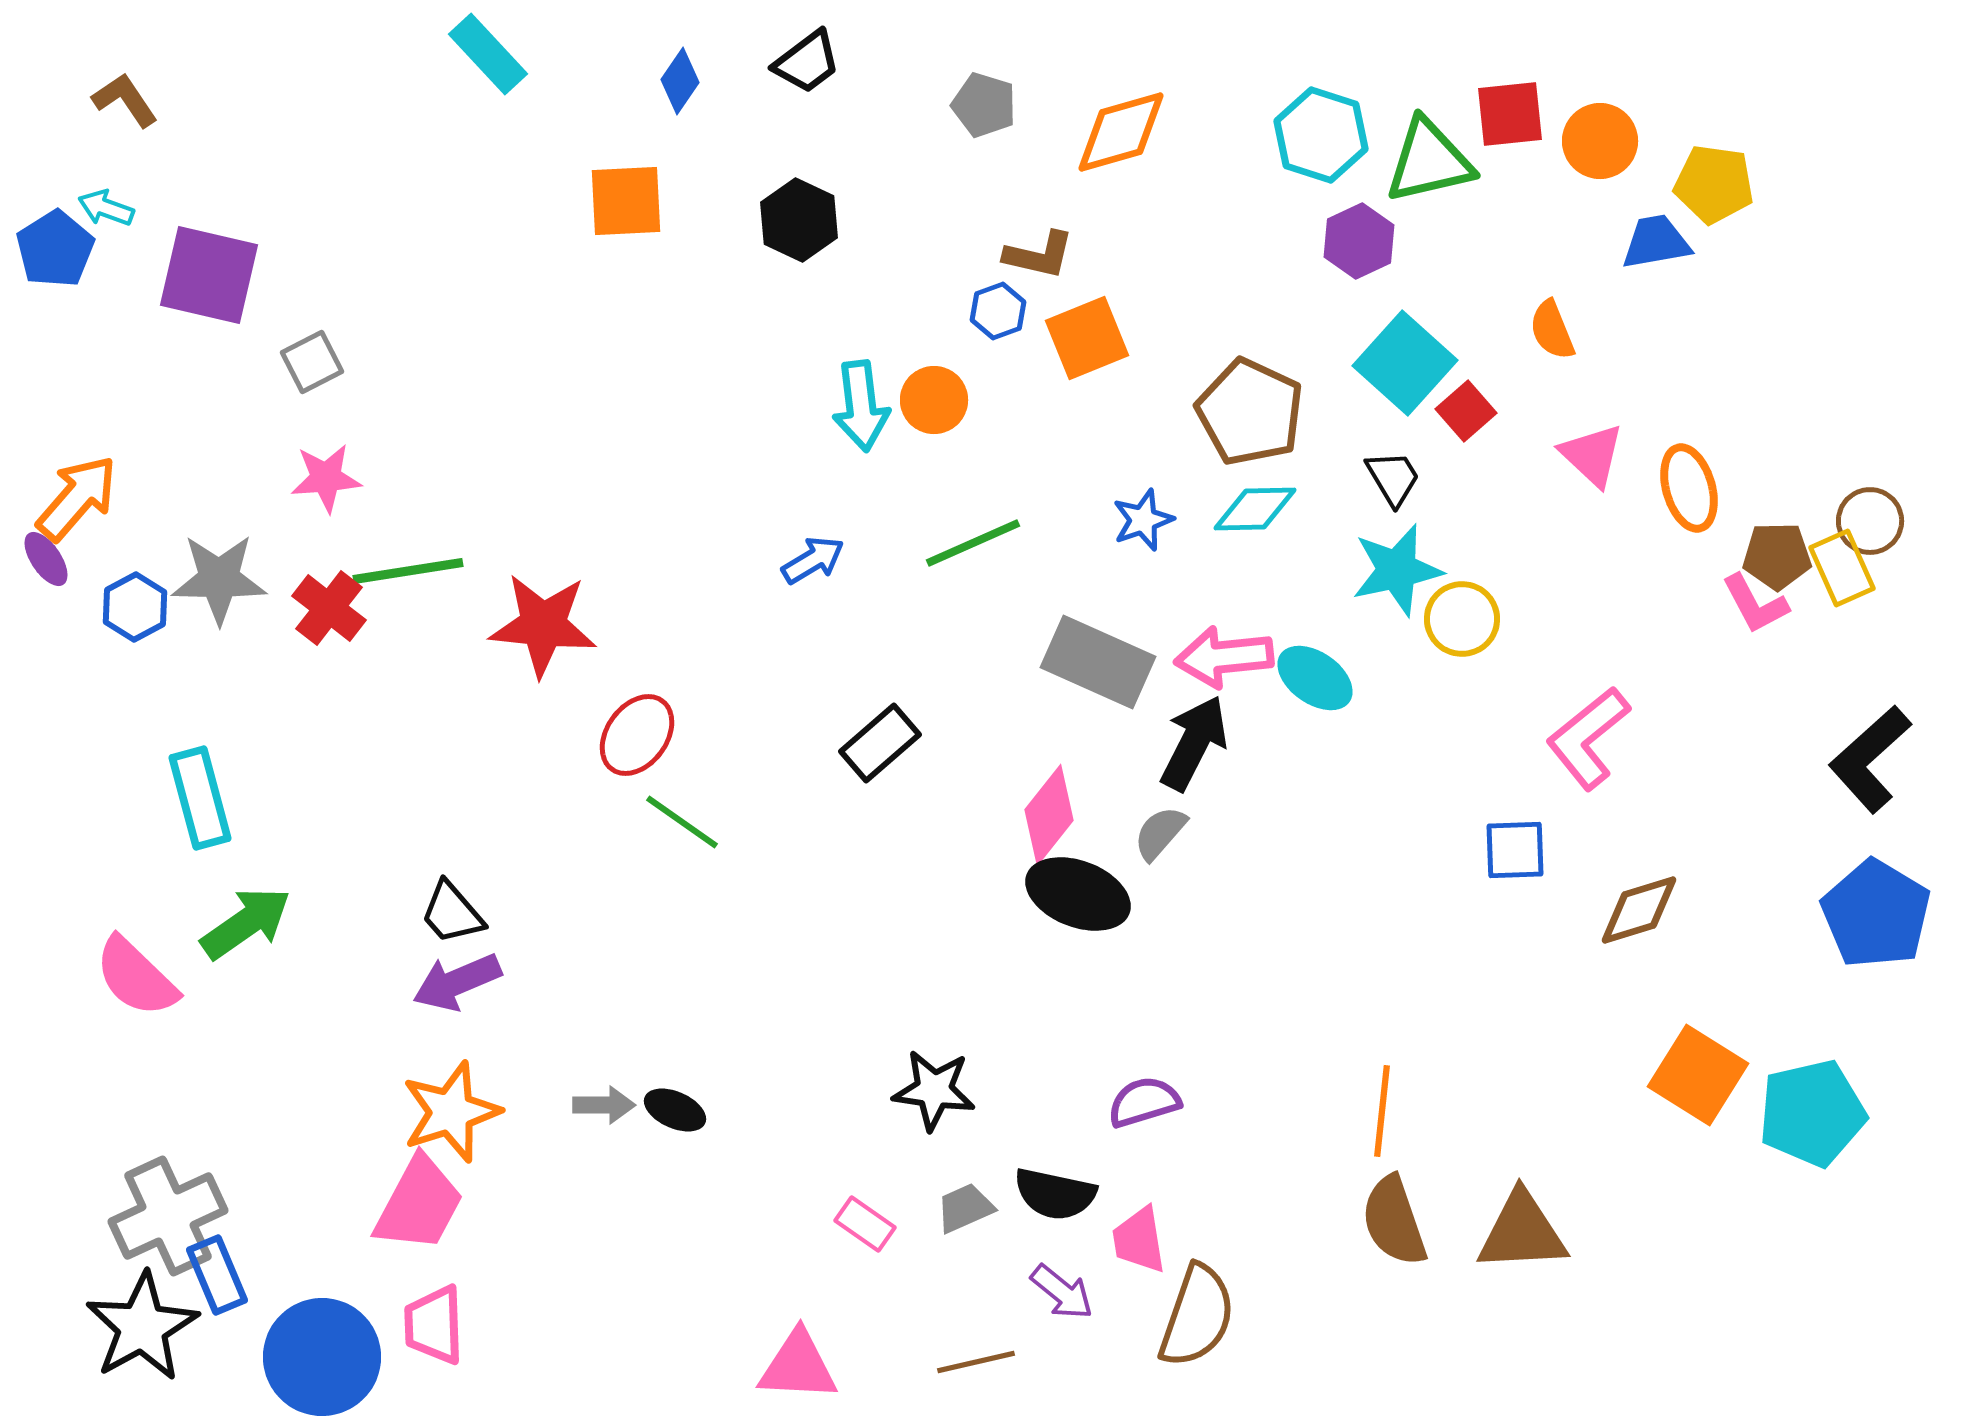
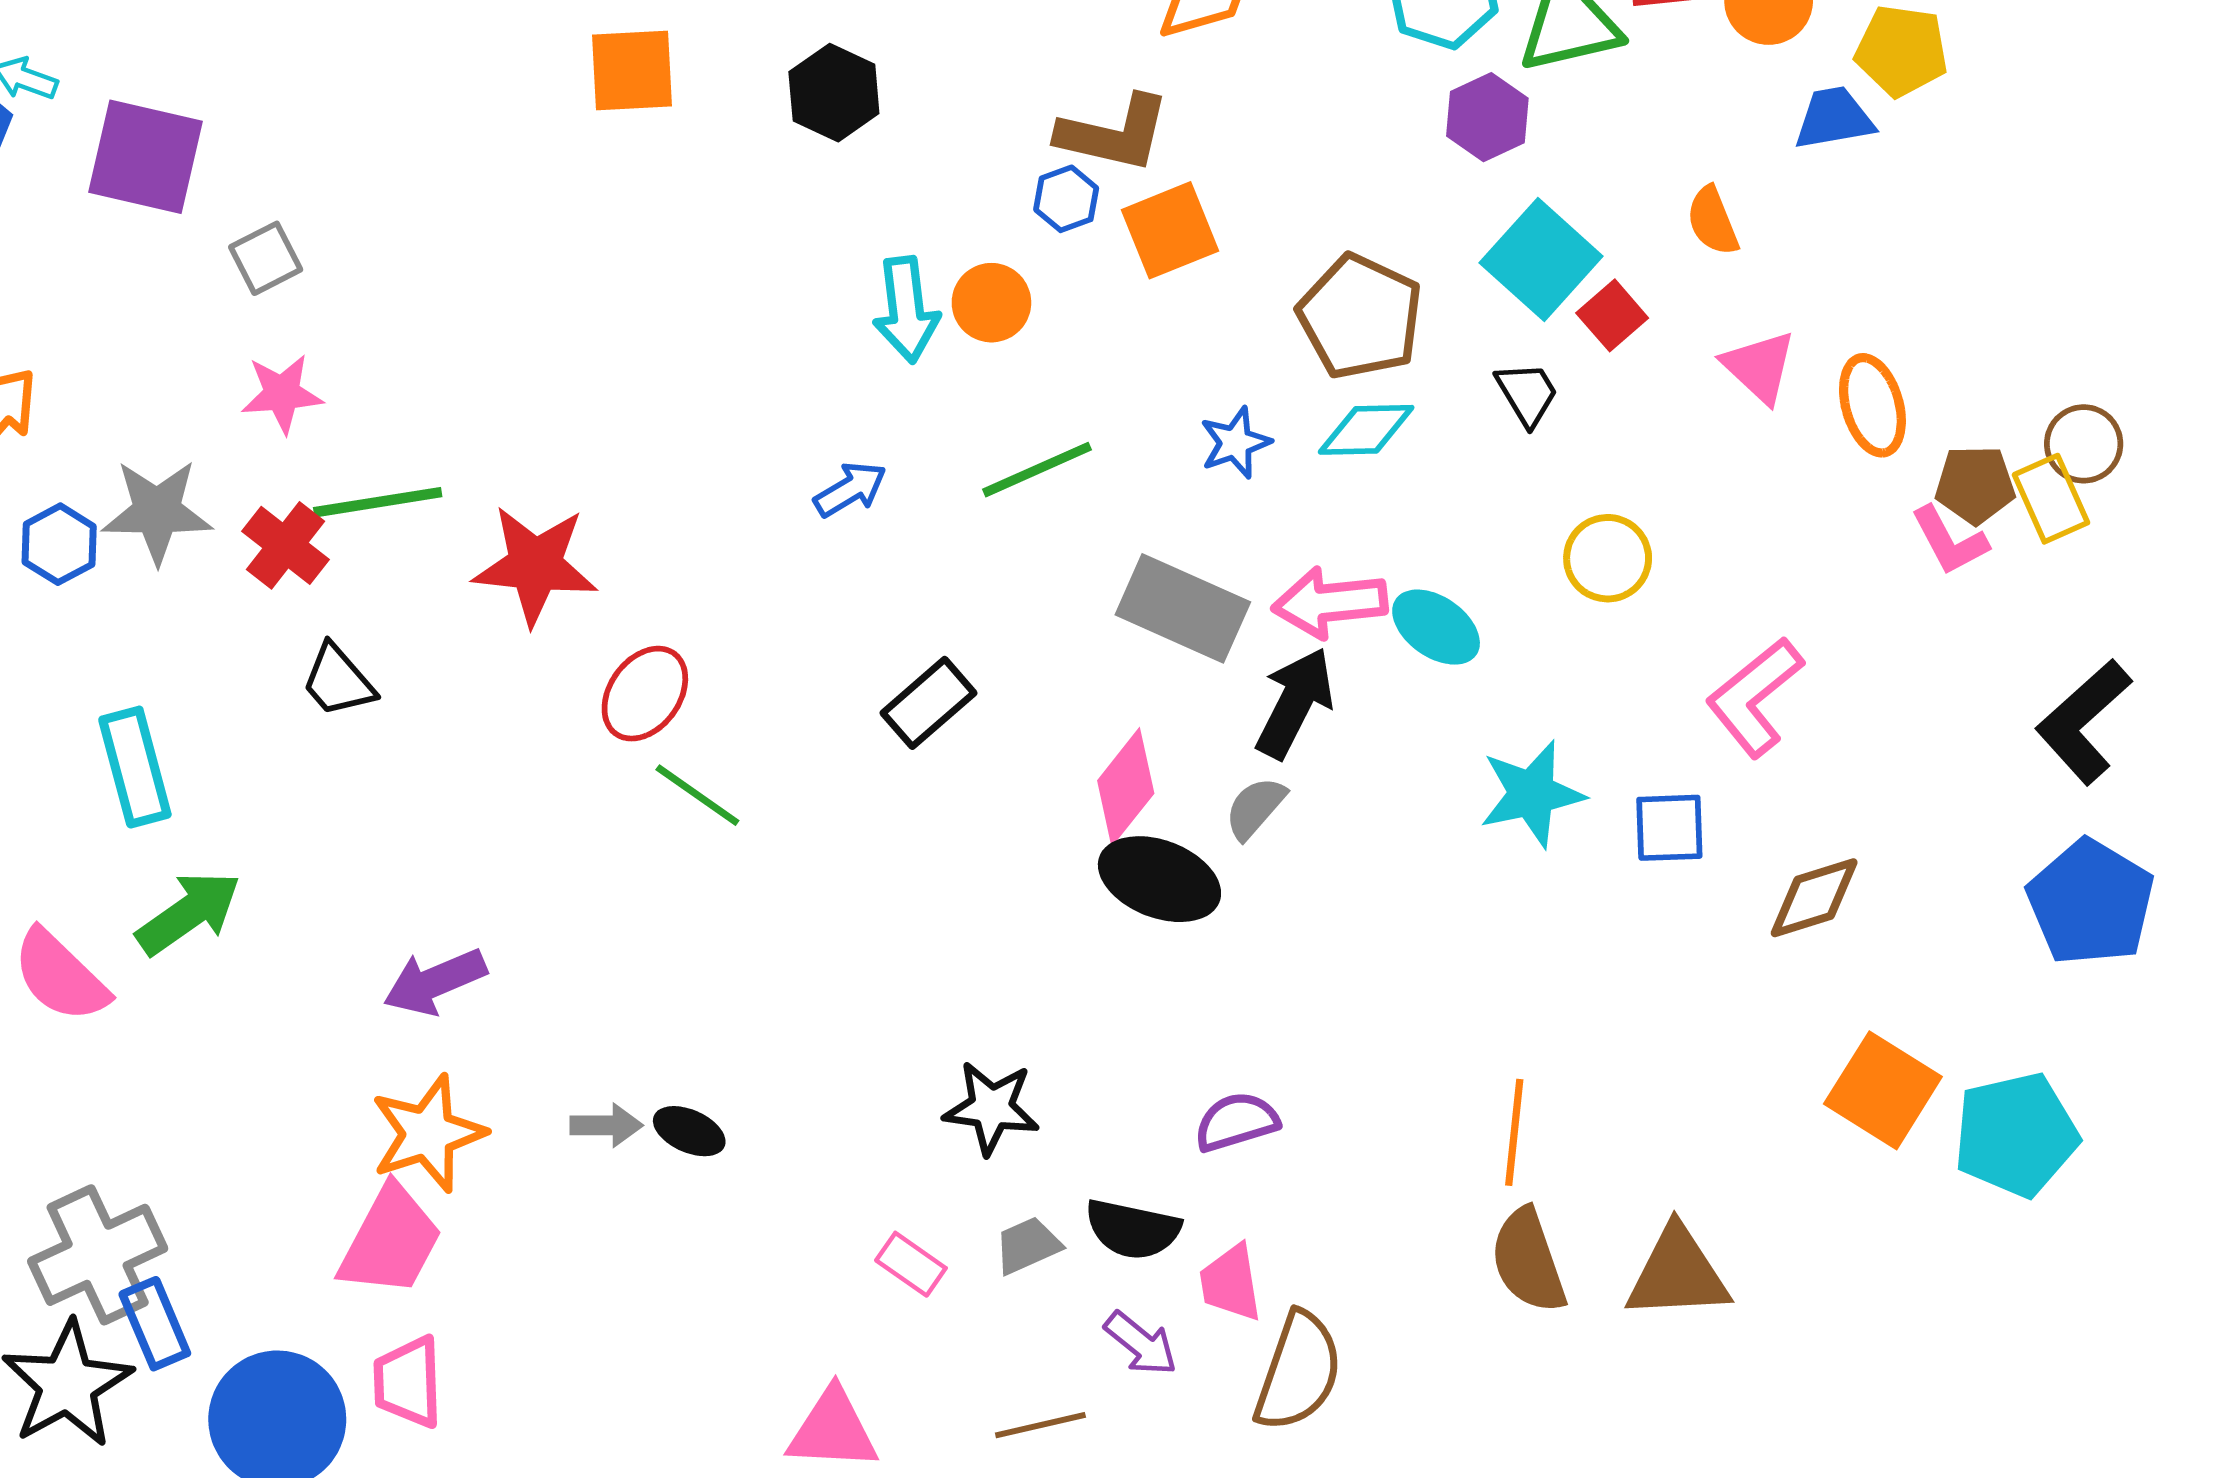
brown L-shape: (1039, 255) -> (1114, 133), size x1.4
cyan star: (1397, 570) -> (1532, 794), moved
black trapezoid: (452, 913) -> (338, 681), moved

